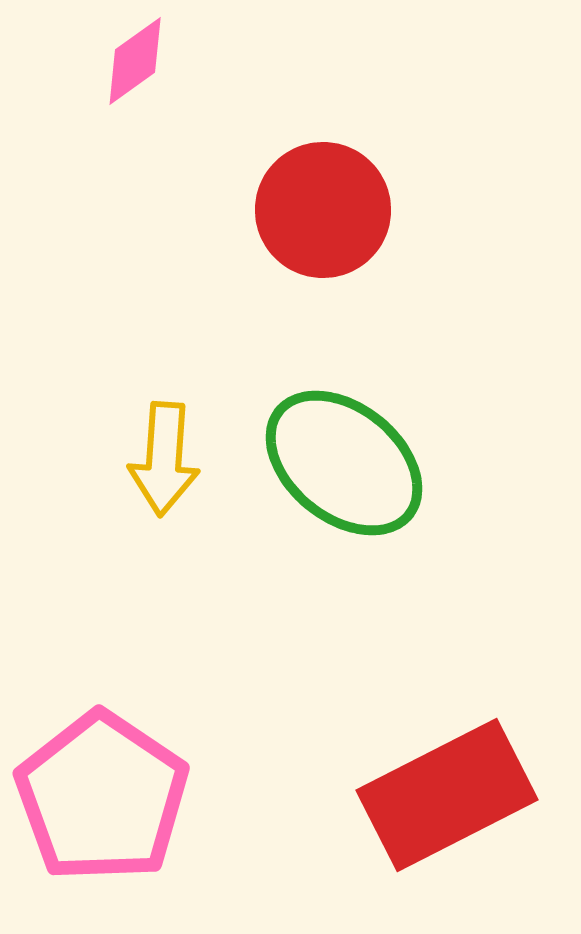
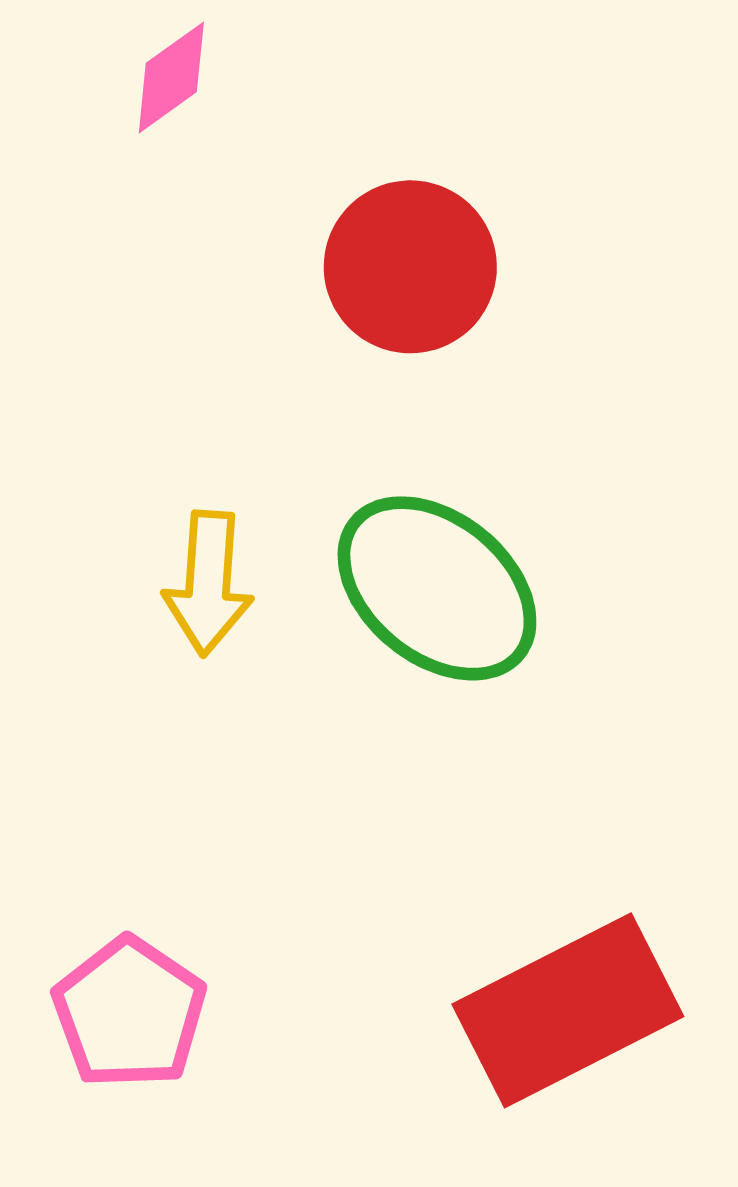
pink pentagon: (102, 797) -> (129, 1013), size x0.7

